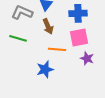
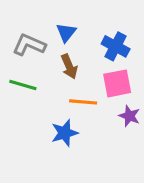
blue cross: (78, 13) -> (116, 46), turned 30

